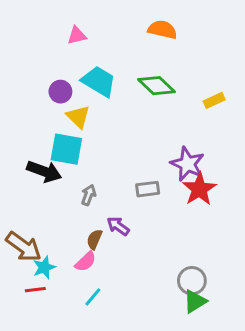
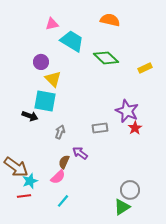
cyan trapezoid: (99, 81) -> (72, 41), moved
black arrow: (44, 171) -> (30, 116), size x0.7
red star: (199, 189) -> (135, 128), size x0.6
green triangle: (195, 301) -> (122, 207), moved

